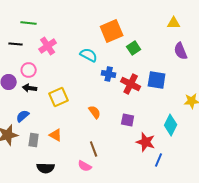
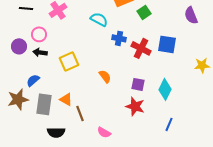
cyan diamond: (171, 125) -> (165, 89), moved
gray rectangle: (34, 140) -> (44, 104), size x1.5
red star: (146, 142) -> (135, 106), moved
brown line: (94, 149) -> (80, 113), moved
pink semicircle: (85, 166) -> (104, 132), moved

